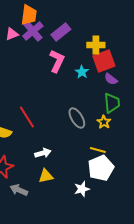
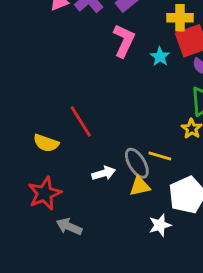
gray ellipse: (77, 118) -> (137, 163), moved
yellow line: (98, 150) -> (160, 156), moved
yellow triangle: (46, 176) -> (140, 186), moved

